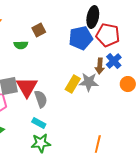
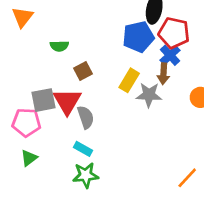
brown square: (39, 30) -> (83, 71), moved
blue cross: (114, 61) -> (170, 55), moved
yellow rectangle: (73, 84) -> (129, 80), moved
orange line: (98, 144) -> (187, 178), moved, turned 30

